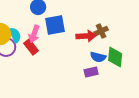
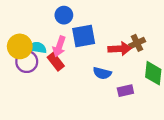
cyan semicircle: (15, 35) -> (37, 48), turned -56
blue semicircle: (98, 57) -> (102, 73), moved

